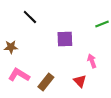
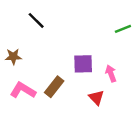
purple square: (65, 39) -> (83, 64), moved
brown rectangle: (46, 82) -> (54, 87), moved

